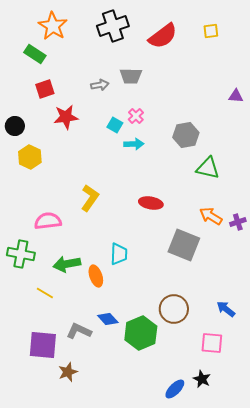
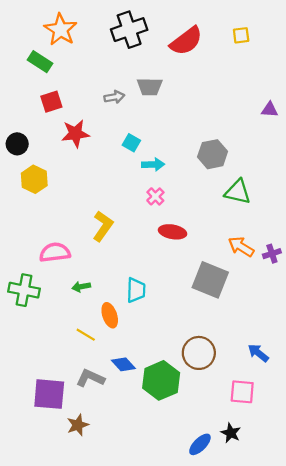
pink cross: (136, 116) -> (155, 196), moved
green arrow: (67, 264) -> (81, 287), moved, size x0.6
yellow line: (45, 293) -> (86, 335), moved

